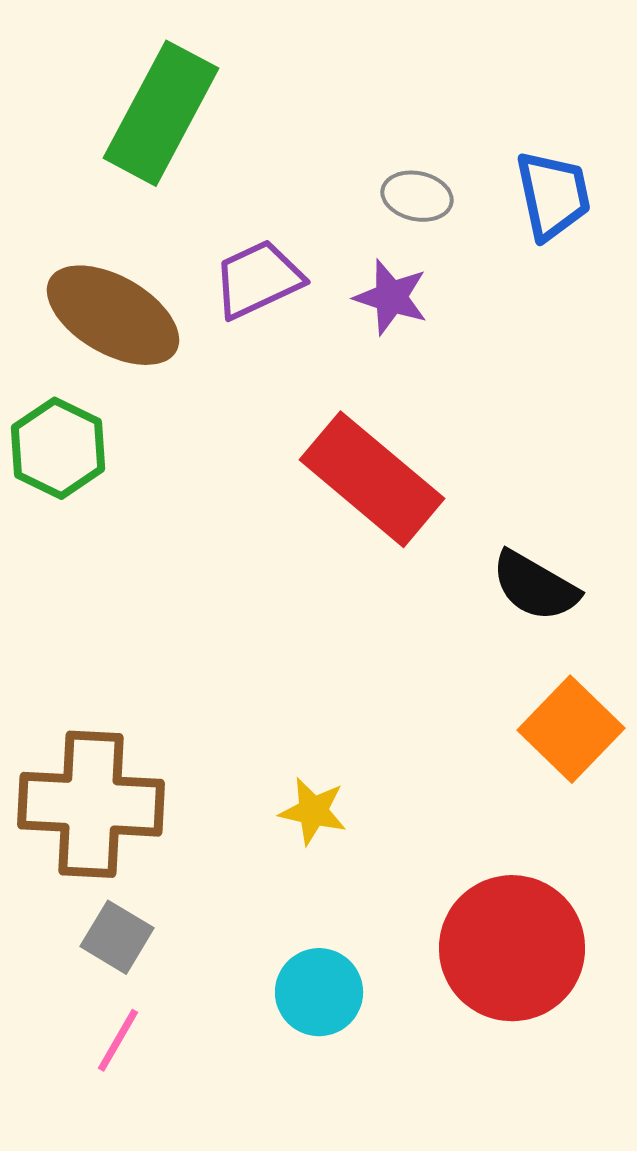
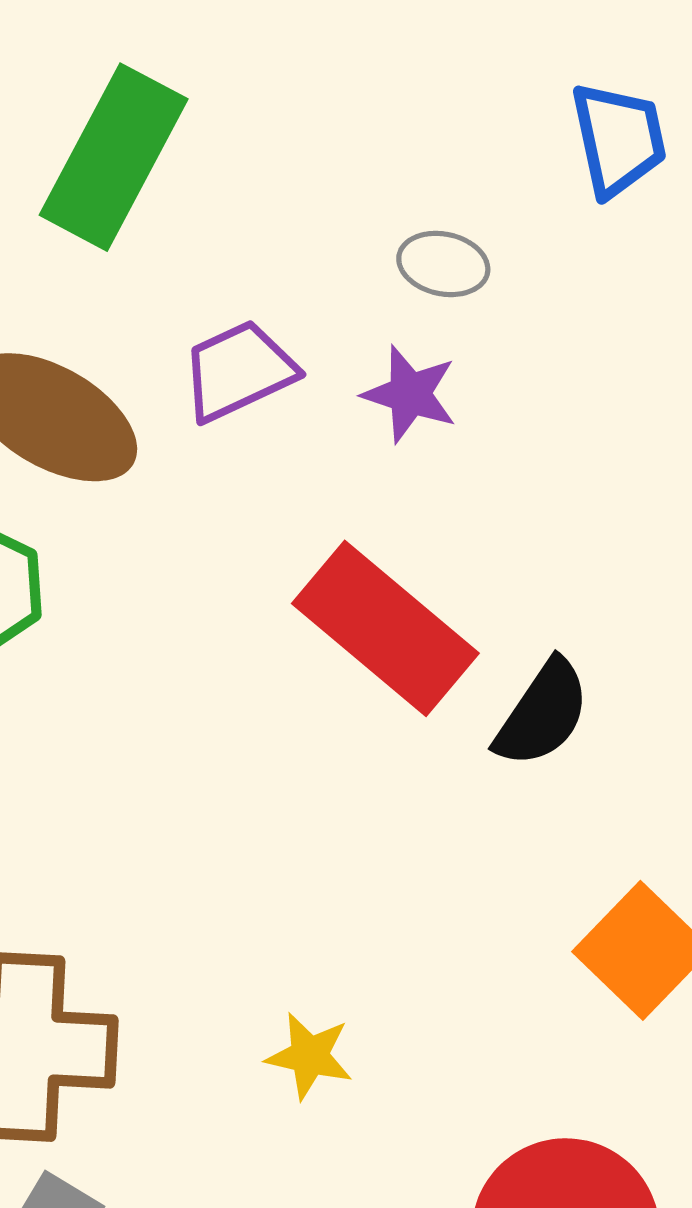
blue trapezoid: (553, 195) -> (618, 139), moved
black semicircle: (535, 586) -> (542, 713), moved, turned -86

